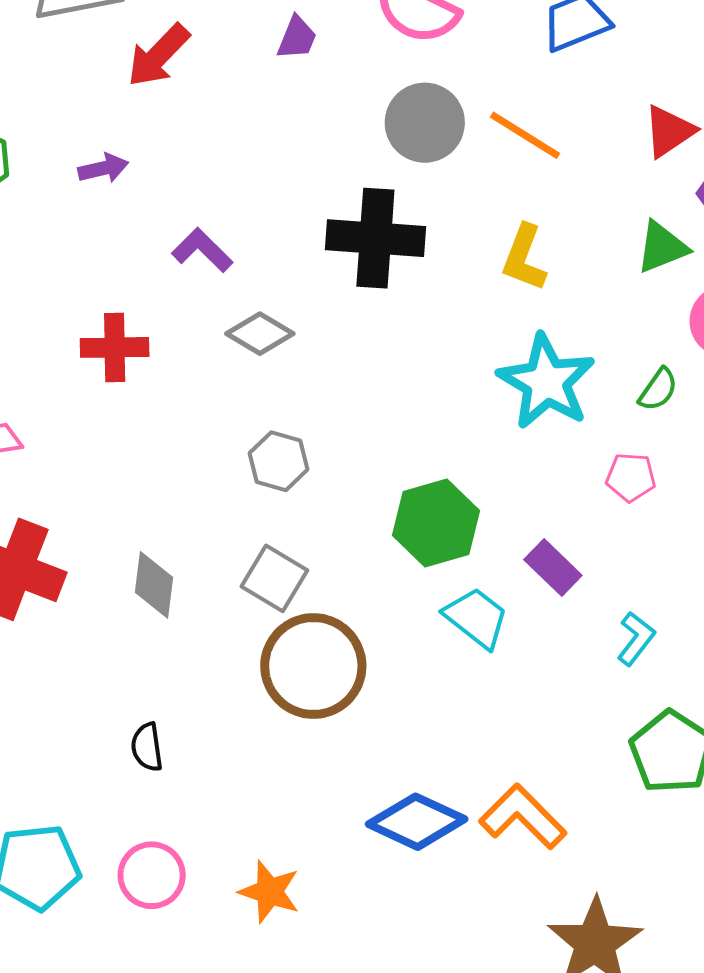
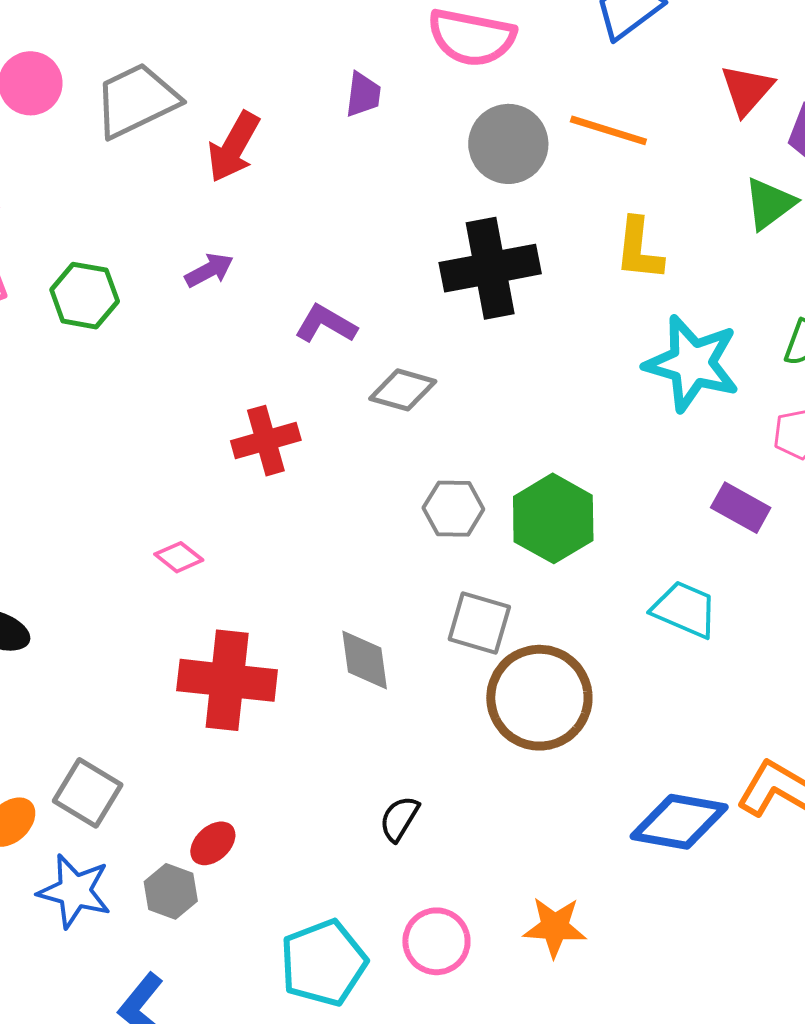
green hexagon: (436, 523) -> (553, 518), moved
purple rectangle: (553, 568) -> (741, 508), moved
black semicircle: (147, 747) -> (399, 819), turned 54

